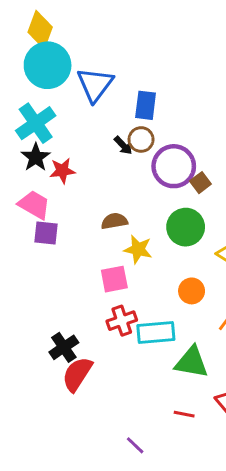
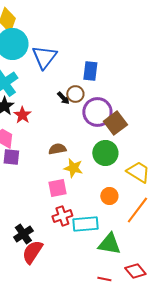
blue rectangle: (146, 105) -> (90, 71), moved
red star: (62, 171) -> (22, 115), turned -30
brown square: (200, 183) -> (115, 123), size x1.6

